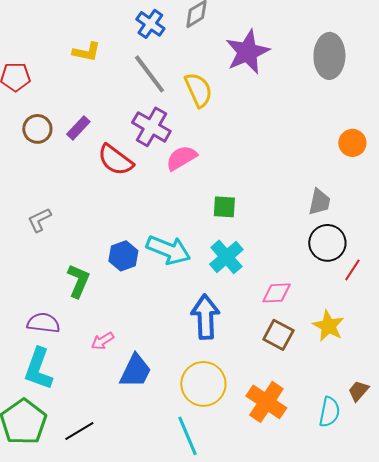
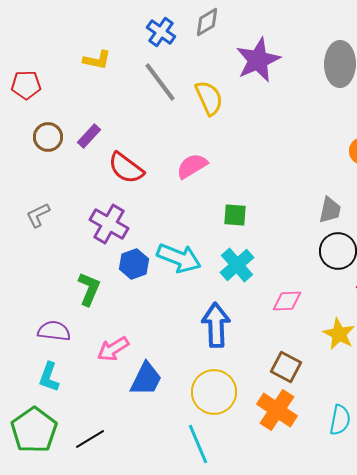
purple cross: (151, 127) -> (109, 224), moved
gray L-shape: (39, 220) -> (38, 215), moved
brown square: (278, 335) -> (286, 367), moved
pink arrow: (102, 341) -> (113, 349), size x1.4
cyan L-shape: (38, 369) -> (49, 377), size x0.7

